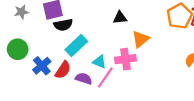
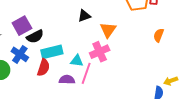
cyan rectangle: (76, 45) -> (52, 52), turned 45
blue cross: (42, 66) -> (20, 54), moved
red semicircle: (63, 70) -> (43, 68), moved

